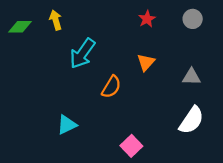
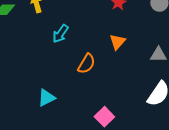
cyan arrow: (82, 53) -> (60, 34), size x0.7

